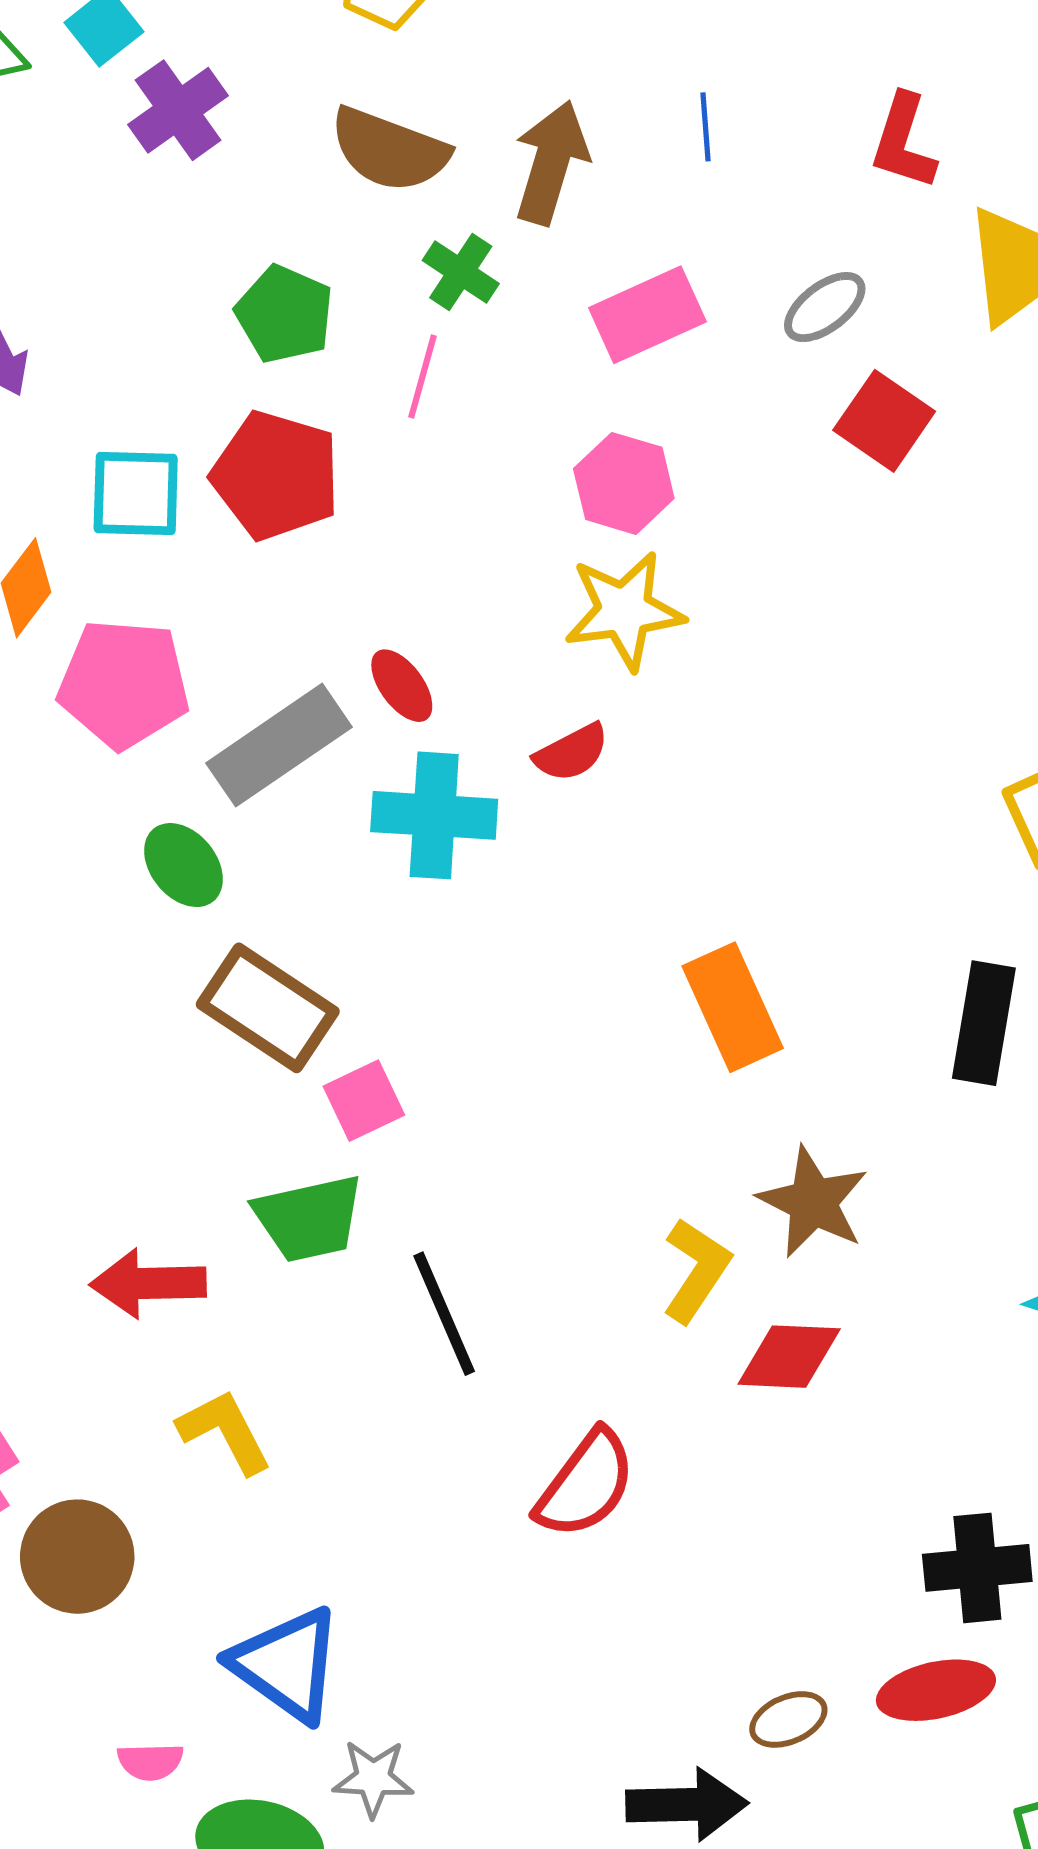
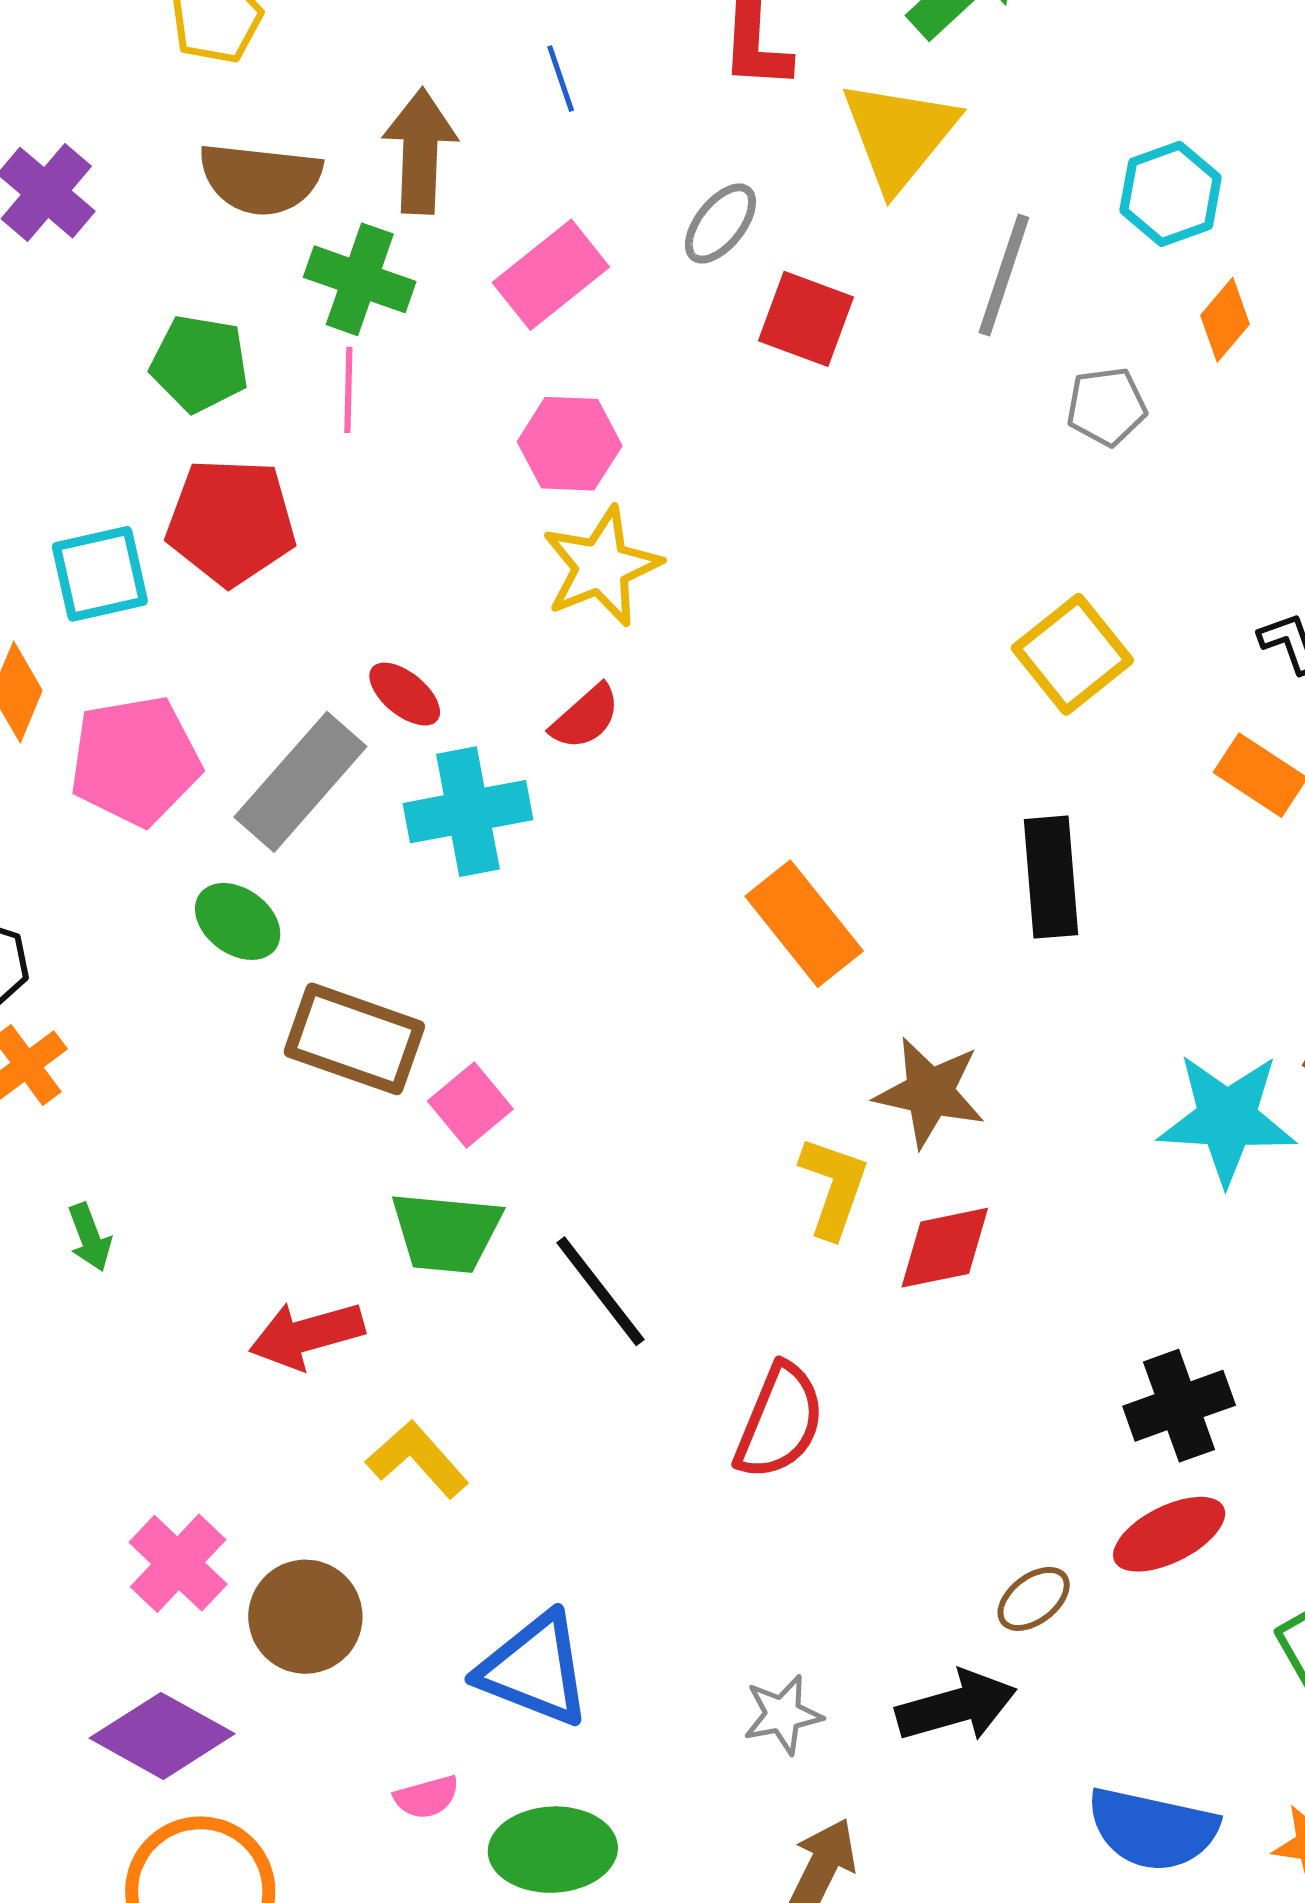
green cross: (461, 272) -> (360, 279), size x1.4
green trapezoid: (309, 1218) -> (446, 1232), turned 32
gray star: (373, 1778) -> (783, 1715), moved

